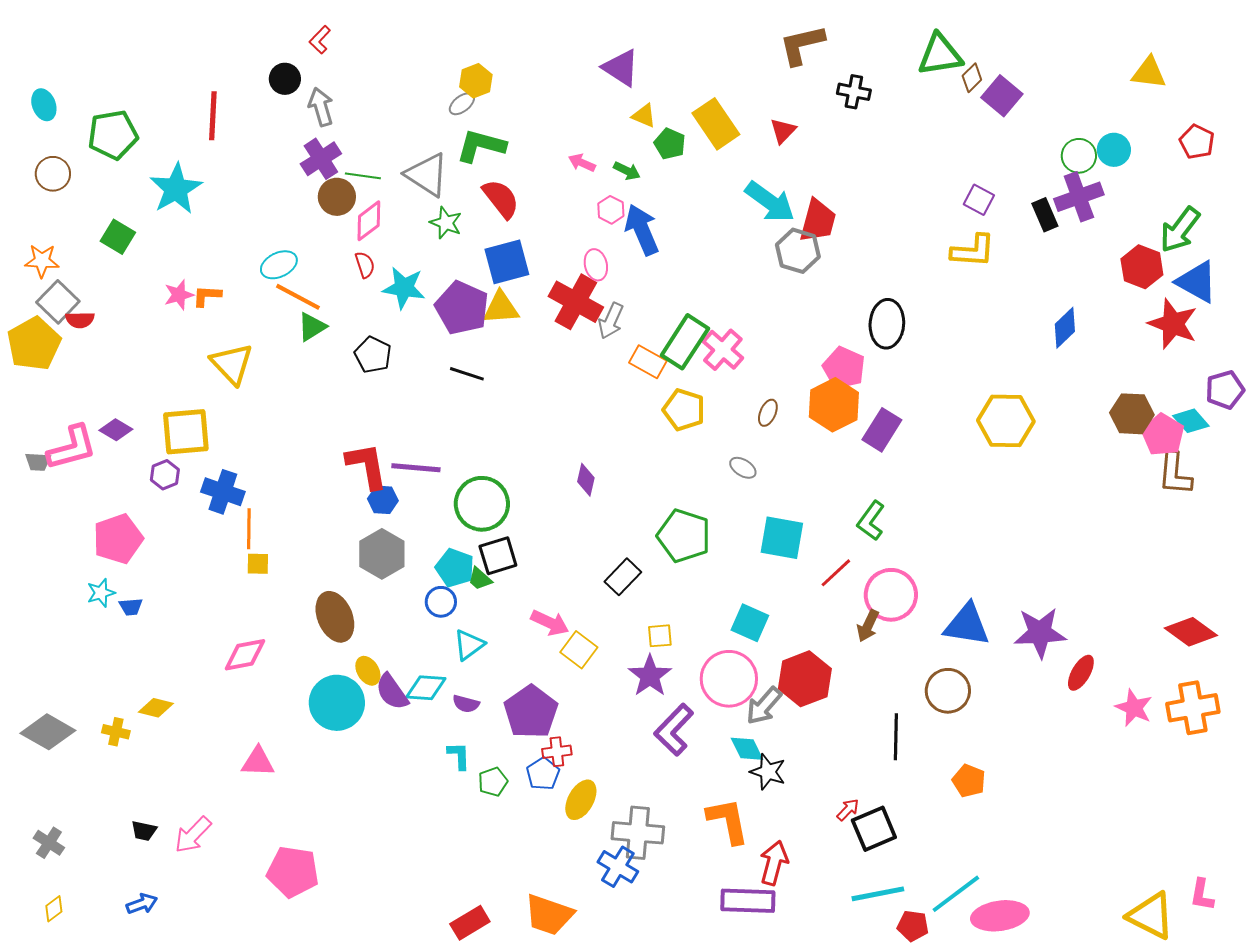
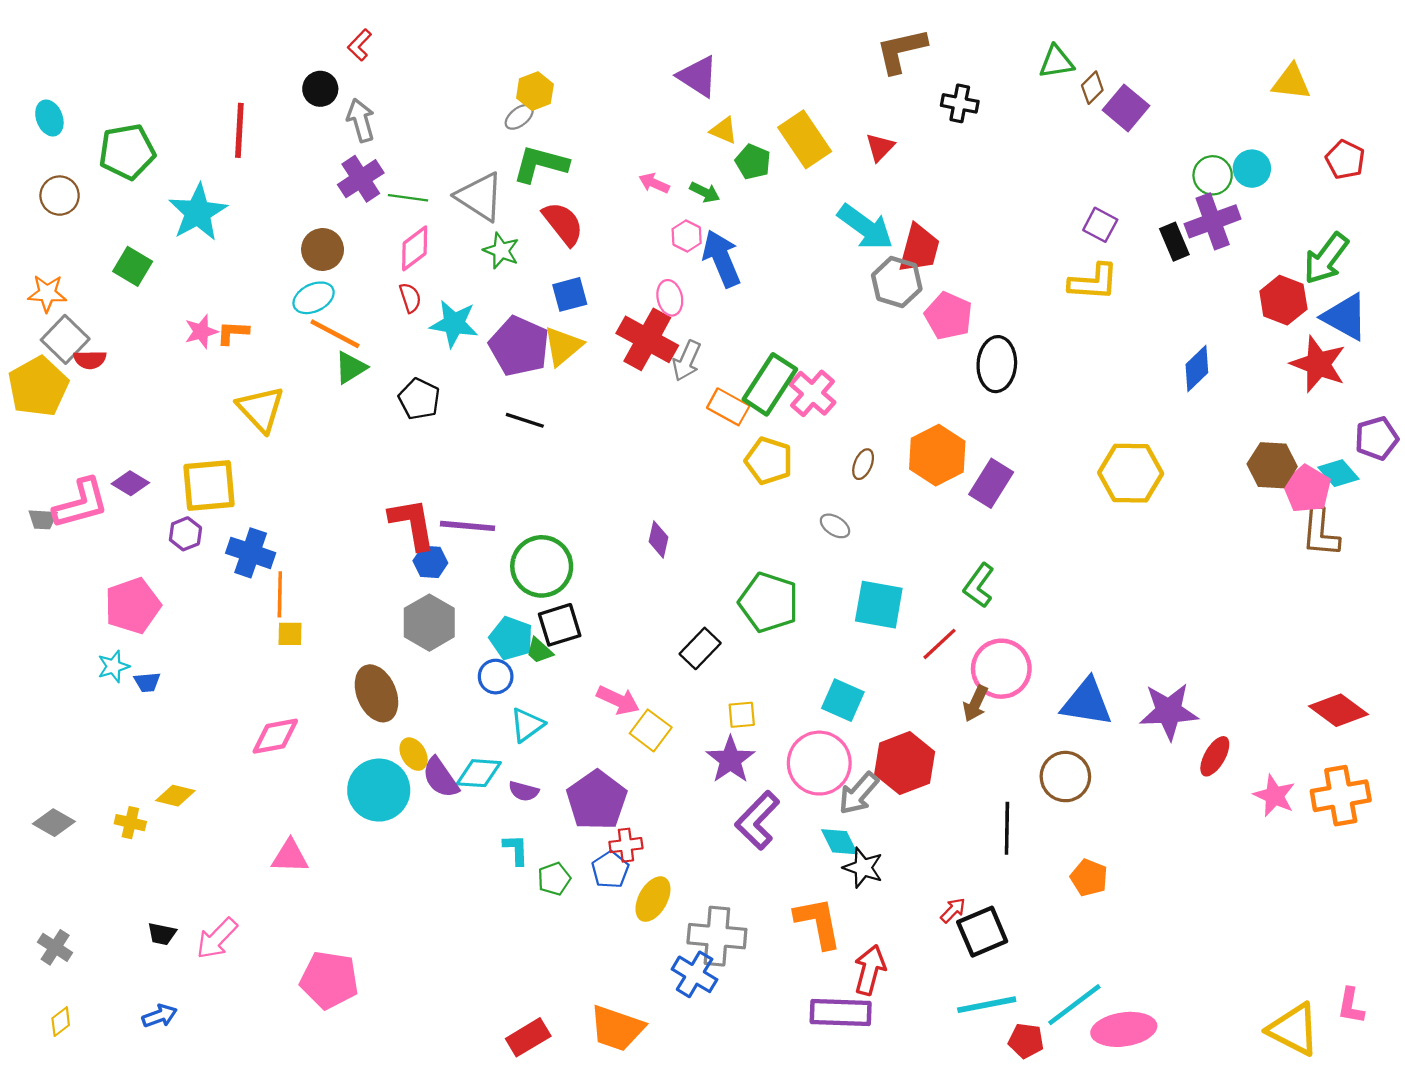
green triangle: (940, 55) -> (1056, 62), size x0.7
brown circle: (337, 197) -> (323, 249), moved
blue square: (507, 262) -> (570, 294), size x0.7
yellow triangle: (501, 308) -> (563, 346), turned -36
pink pentagon: (844, 368) -> (948, 316), moved
gray diamond: (48, 732) -> (54, 823), size x0.7

